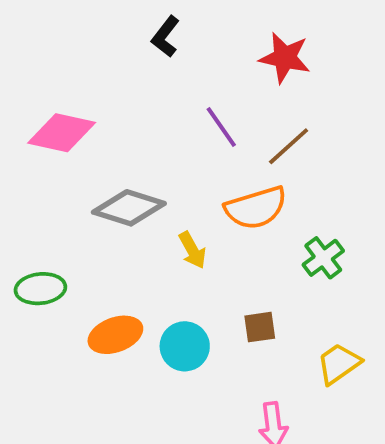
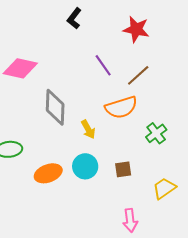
gray diamond: (129, 208) -> (55, 107), turned 75
cyan circle: (185, 346) -> (85, 166), moved

